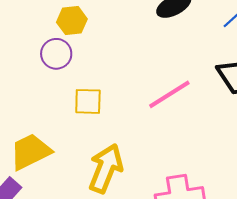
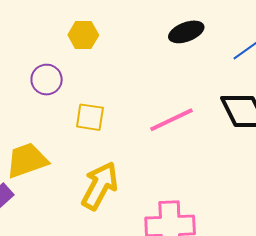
purple circle: (56, 54) -> (47, 80), moved

